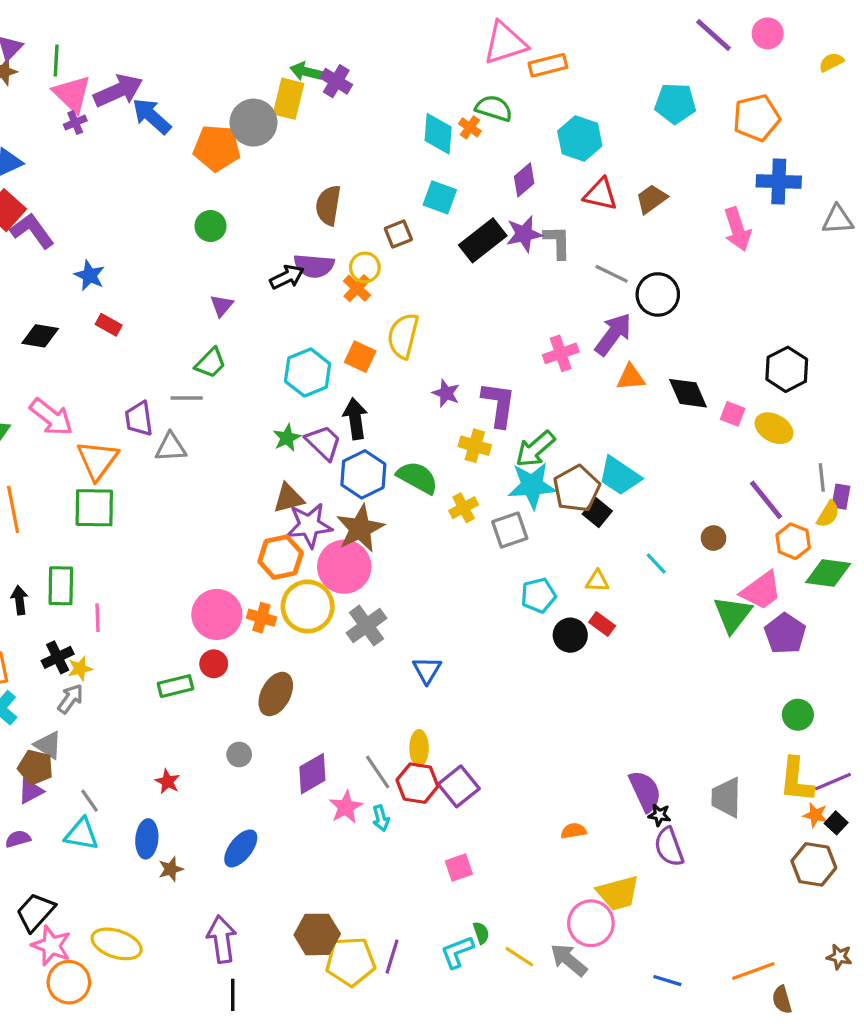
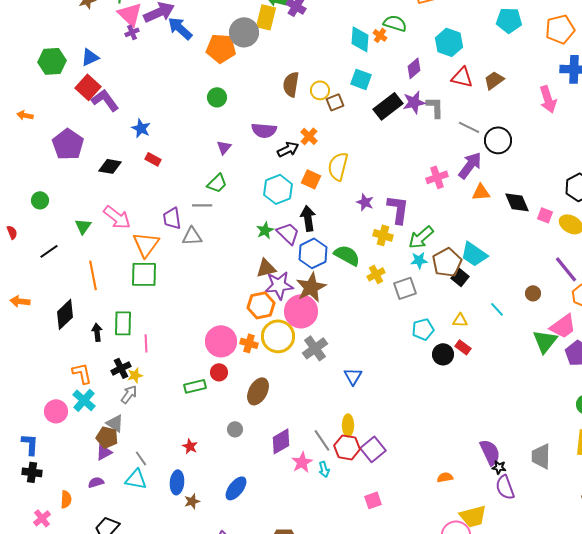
purple semicircle: (314, 266) -> (264, 130), moved
yellow circle: (365, 267) -> (320, 90), moved
black arrow: (287, 277) -> (288, 149), moved
cyan star: (532, 485) -> (419, 260), size x0.6

